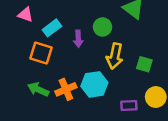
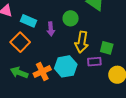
cyan rectangle: (52, 28) -> (28, 21), turned 63
orange square: (41, 53) -> (20, 42), turned 30
purple rectangle: (129, 105) -> (94, 62), moved

